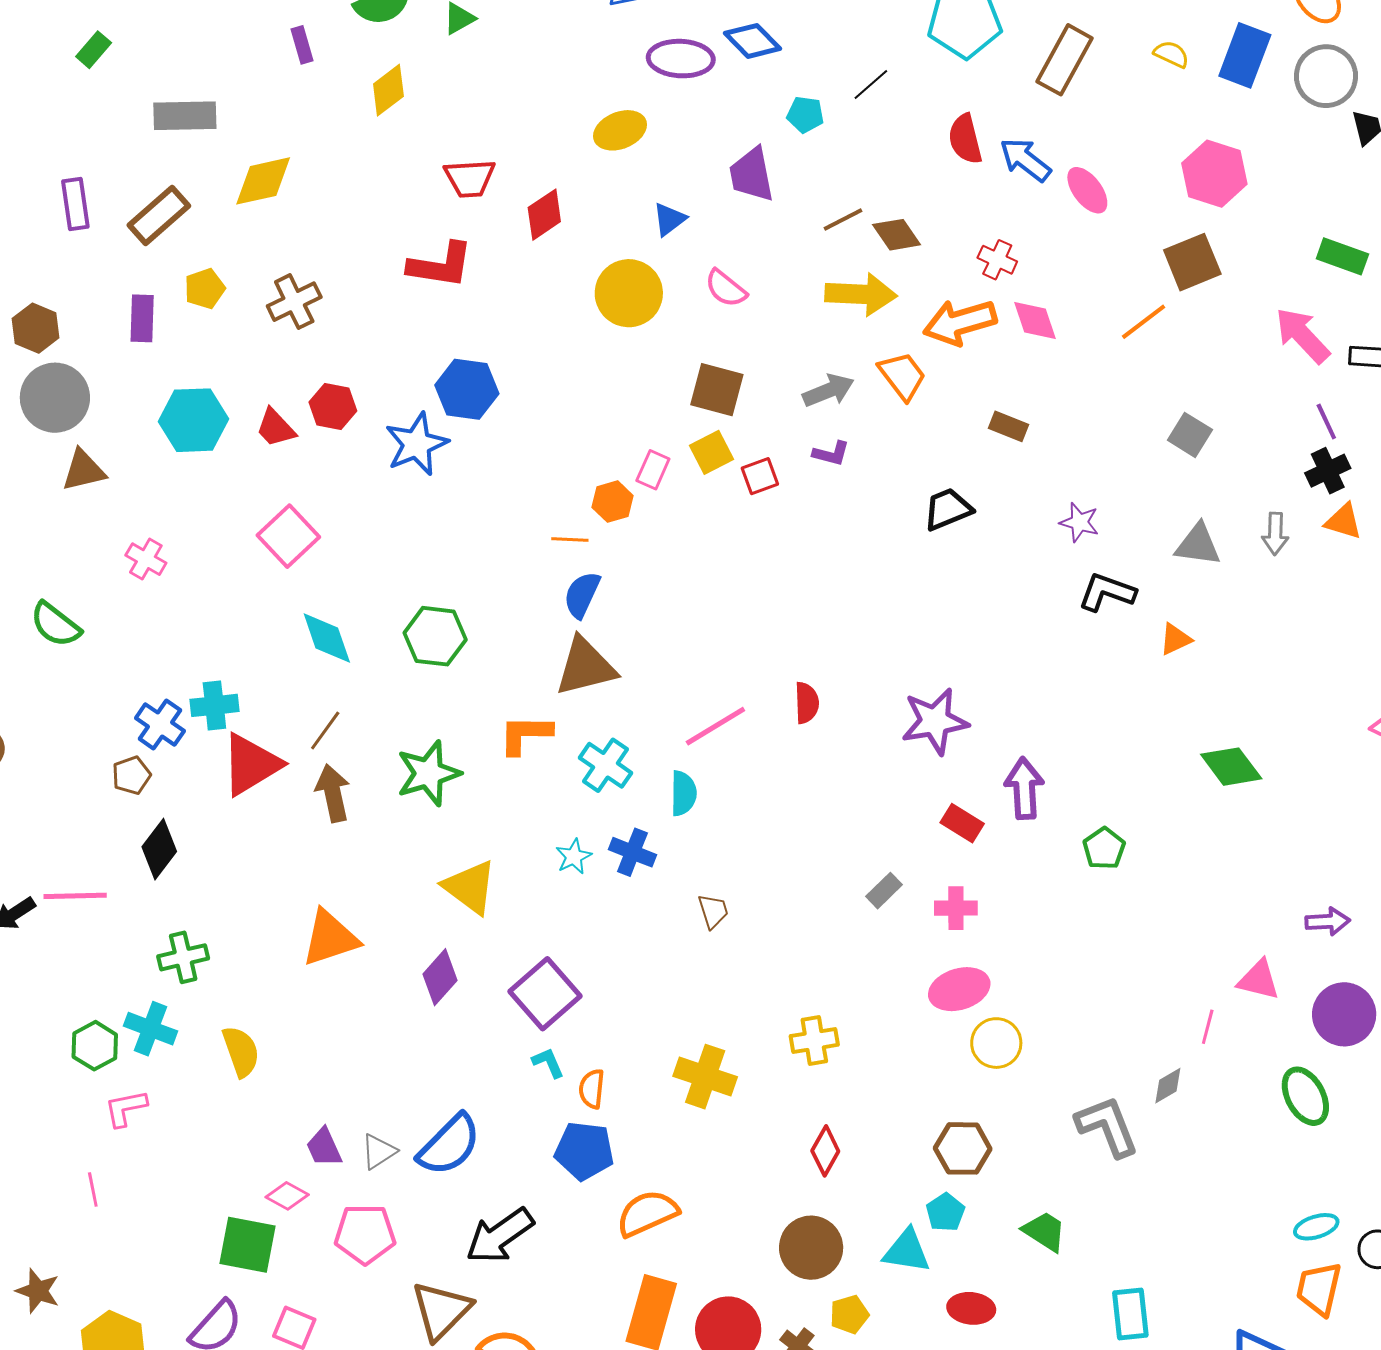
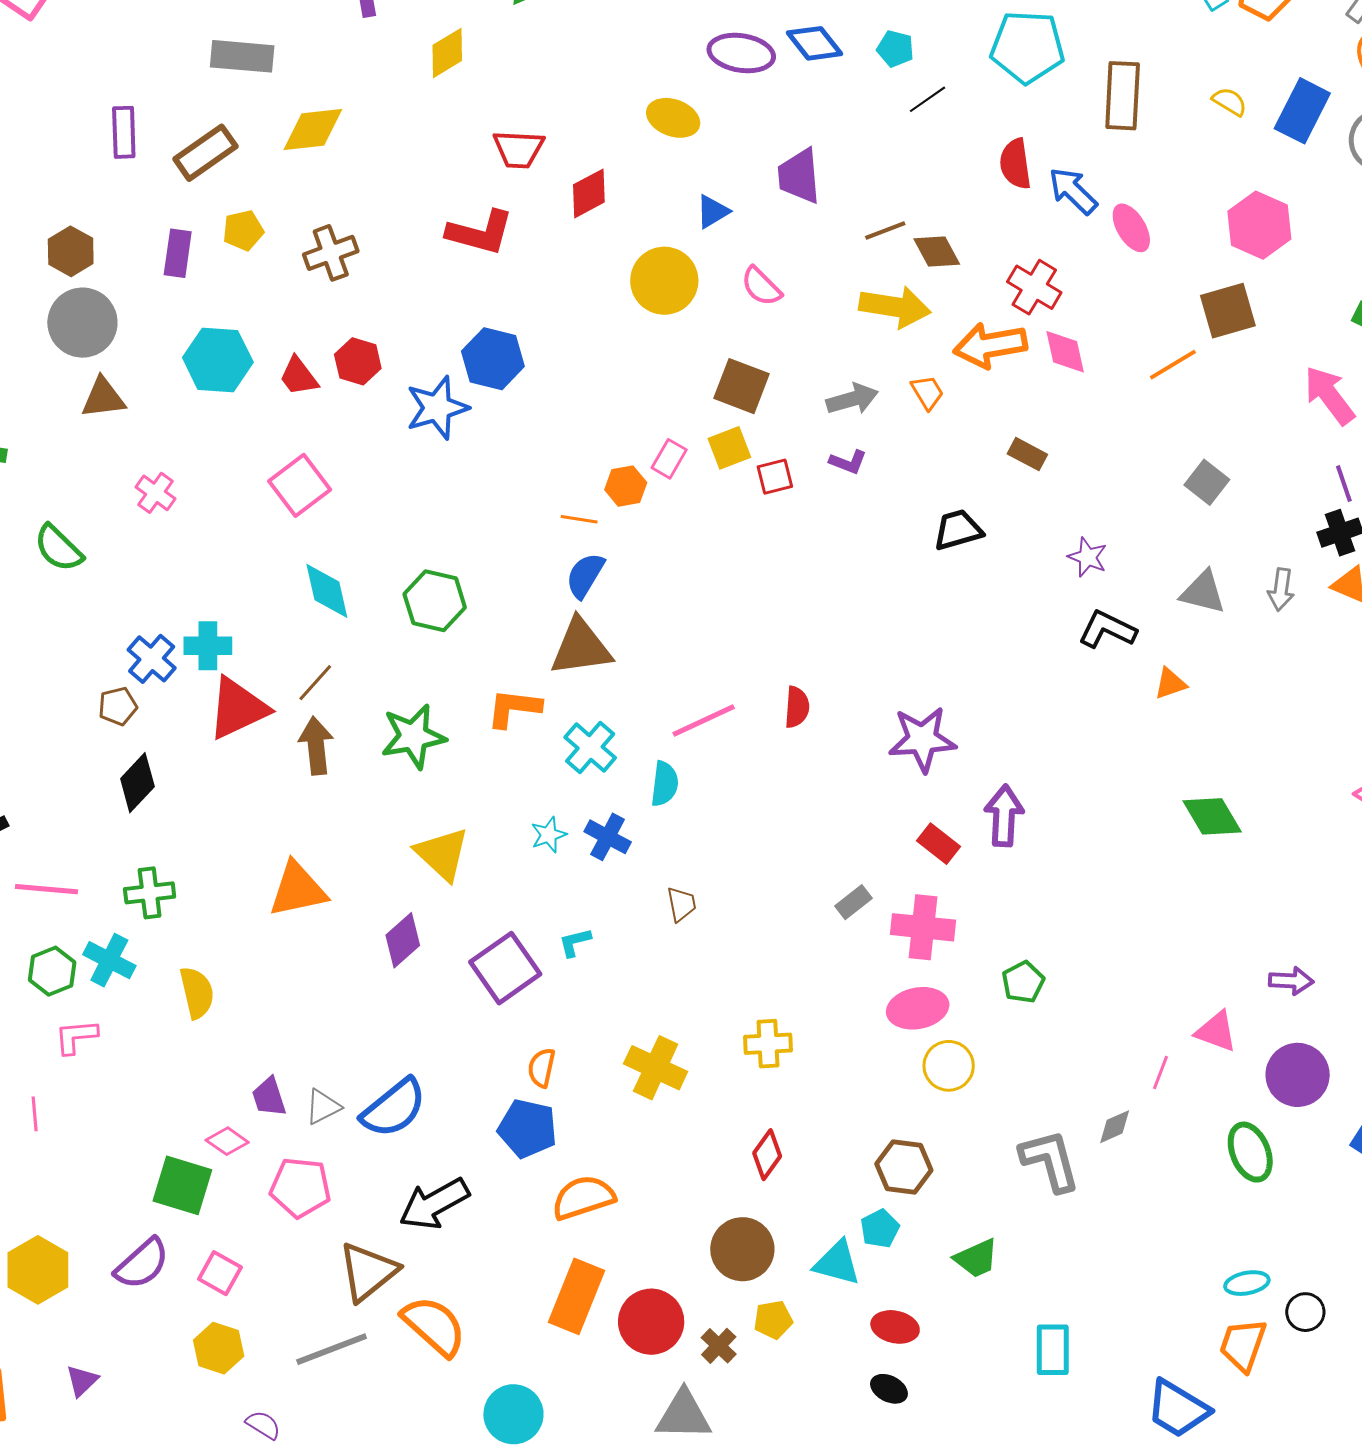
brown rectangle: (1064, 60) -> (1123, 96), turned -32
cyan pentagon: (805, 114) -> (895, 49), moved
yellow ellipse: (620, 130) -> (673, 118), turned 36
red cross: (997, 260) -> (1034, 287), size x1.4
orange trapezoid: (902, 376) -> (927, 392), size x0.7
green pentagon: (1104, 848) -> (1023, 982), moved
pink line: (75, 896) -> (47, 889), moved
pink cross: (956, 908) -> (923, 927), size x1.5
cyan L-shape: (548, 1063) -> (575, 942), moved, turned -87
green trapezoid: (1045, 1231) -> (976, 1258), turned 117

